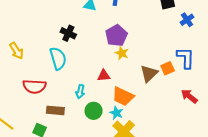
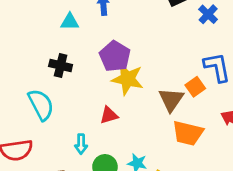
black cross: (68, 33) -> (61, 65), moved
yellow star: (122, 53) -> (128, 79), size x1.6
orange trapezoid: (123, 96) -> (188, 133), moved

